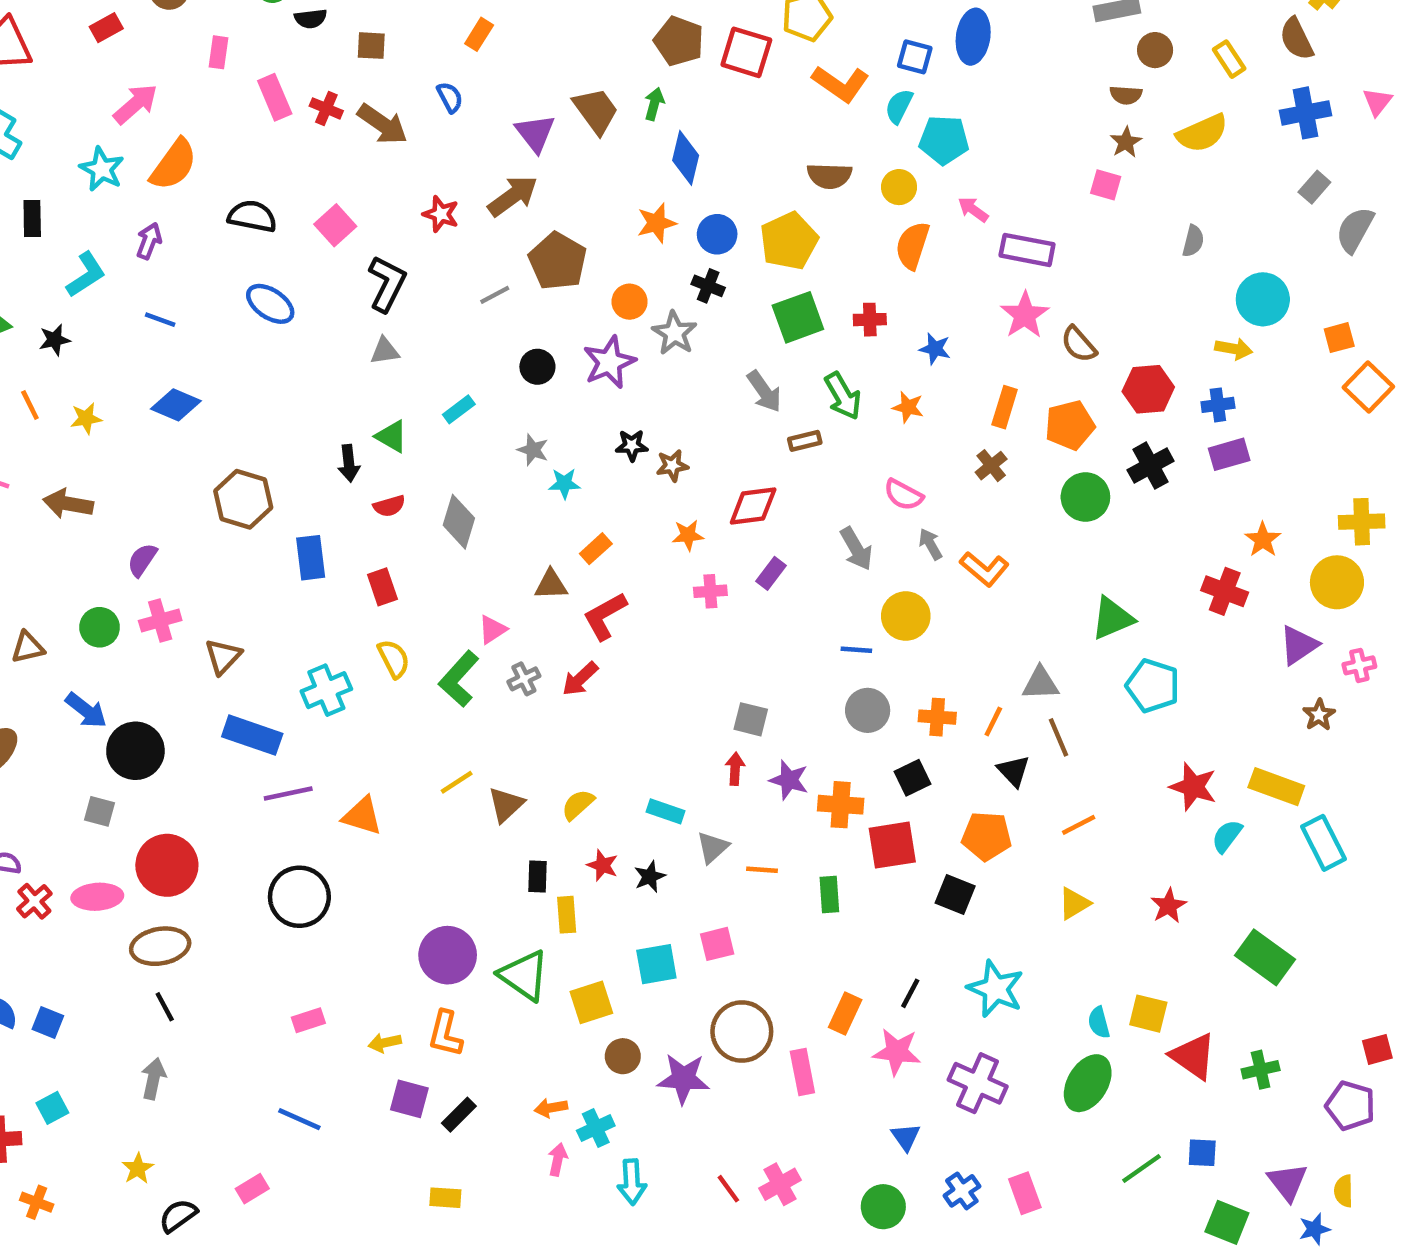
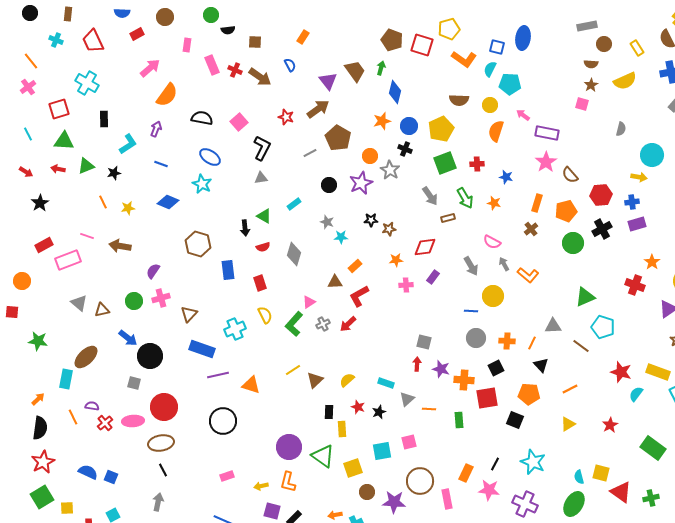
cyan star: (102, 169) -> (202, 184), moved
brown line: (1058, 737) -> (581, 346), moved, turned -30

